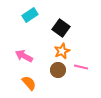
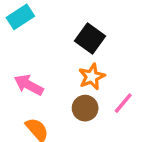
cyan rectangle: (30, 15) -> (20, 17), moved
pink line: (81, 67) -> (123, 103), turned -64

